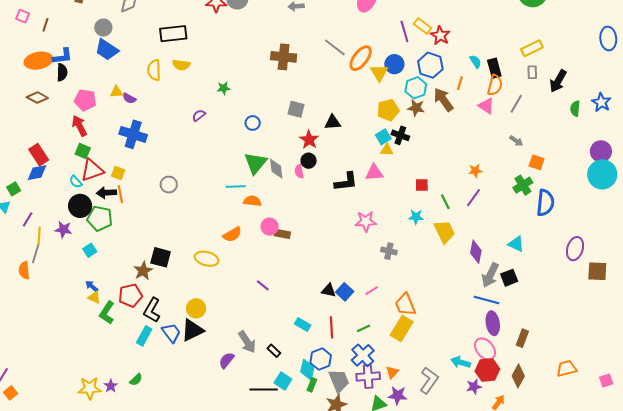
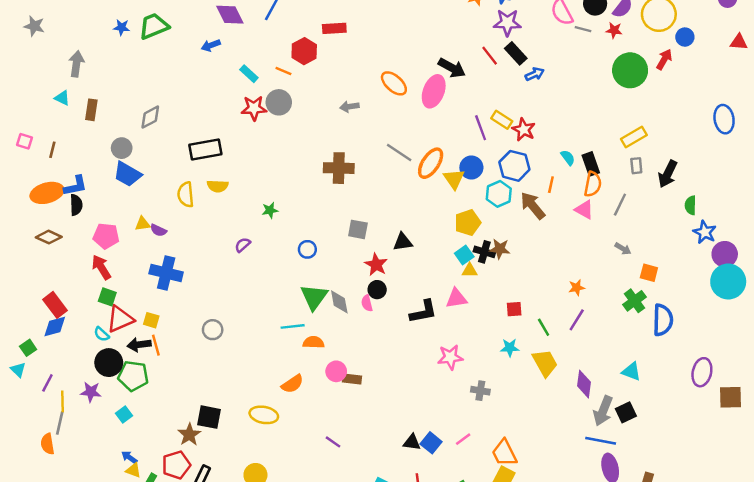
blue star: (601, 102) -> (705, 232), moved
brown star: (416, 108) -> (500, 249), moved

